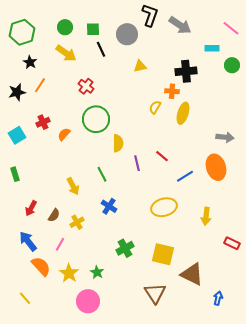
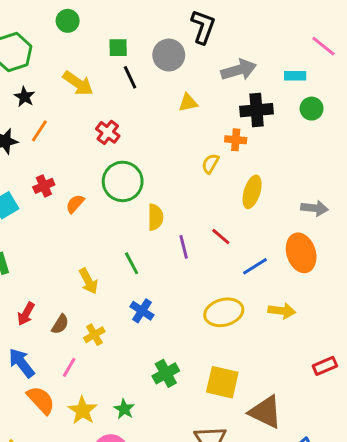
gray arrow: (180, 25) -> (239, 70), moved, turned -50
green circle: (65, 27) -> (68, 21), moved
green circle: (232, 65) -> (312, 109), moved
yellow ellipse: (183, 113) -> (252, 192), moved
yellow arrow: (206, 216) -> (282, 311), moved, turned -90
red rectangle: (232, 243) -> (325, 366), turned -49

